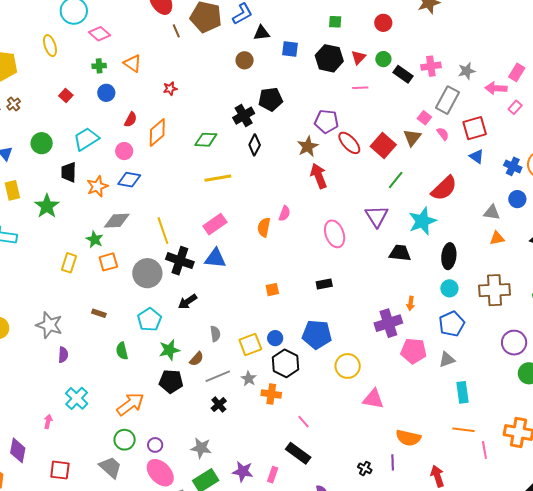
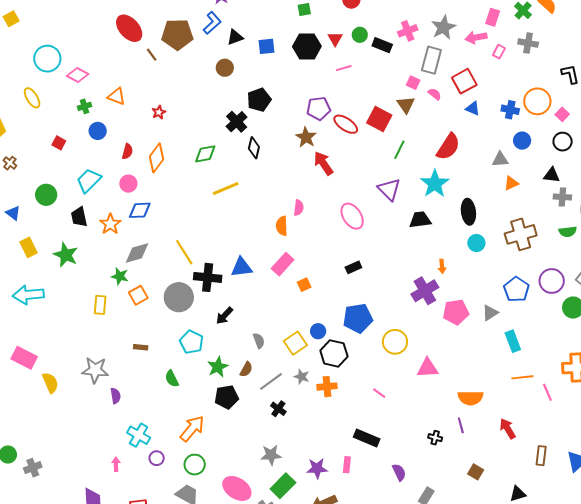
gray star: (467, 71) -> (443, 27), size x1.4
pink rectangle: (215, 224) -> (283, 264), moved
blue pentagon: (452, 324) -> (516, 289), moved
pink line: (303, 422) -> (379, 393), moved
purple circle: (155, 445) -> (157, 458), moved

